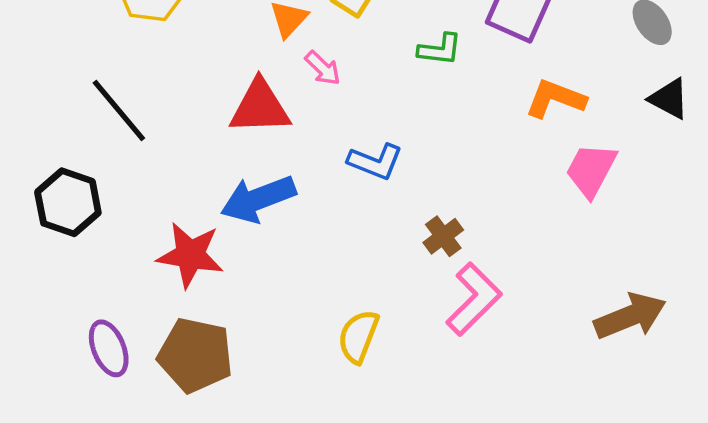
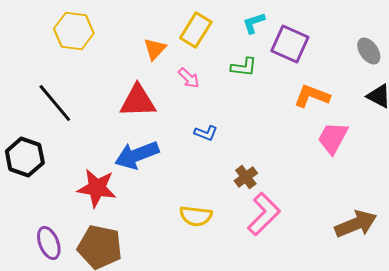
pink arrow: (323, 68) -> (189, 78), moved
blue L-shape: (375, 162) -> (206, 133), size x0.7
yellow semicircle: (358, 336) -> (196, 216), moved, turned -104

